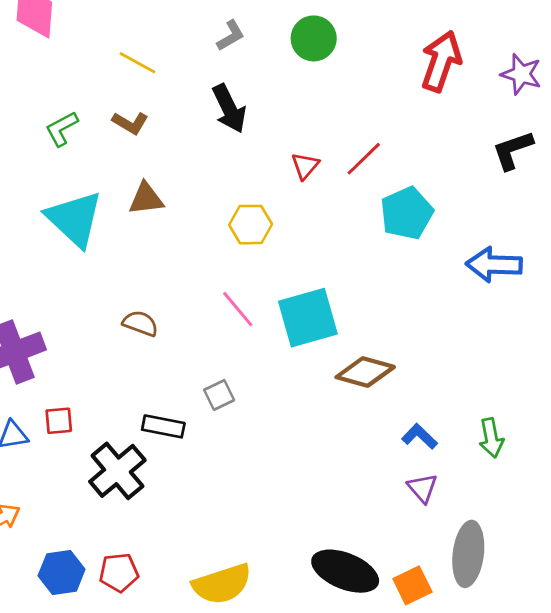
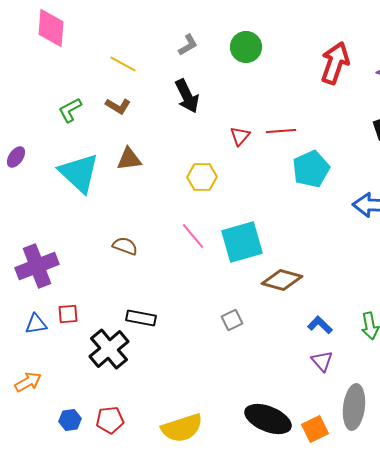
red line: (364, 159) -> (281, 131), turned 40
gray square: (219, 395) -> (232, 320), moved
blue hexagon: (62, 573) -> (70, 420), size x0.7

